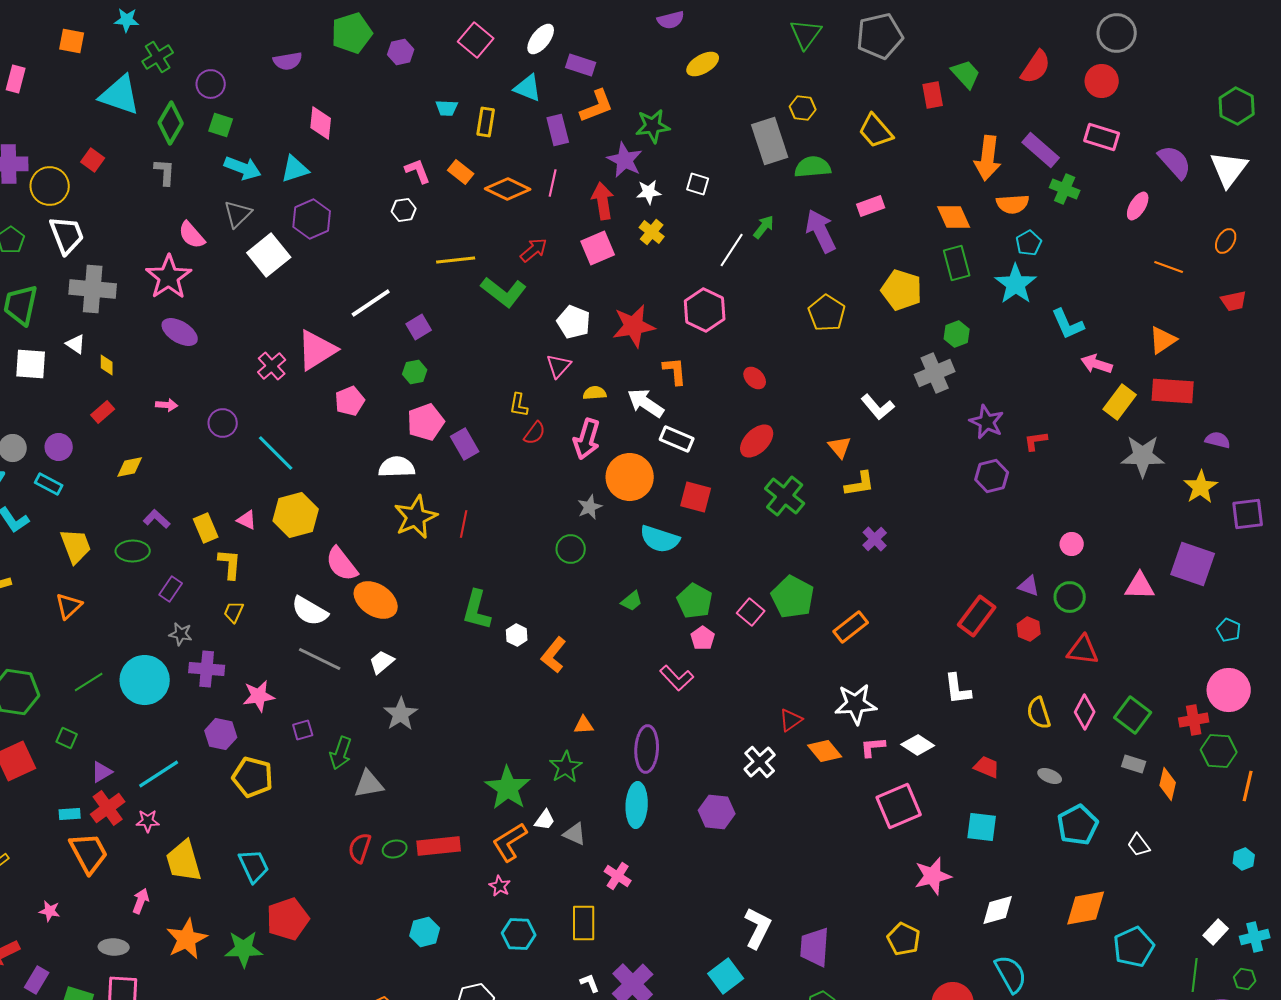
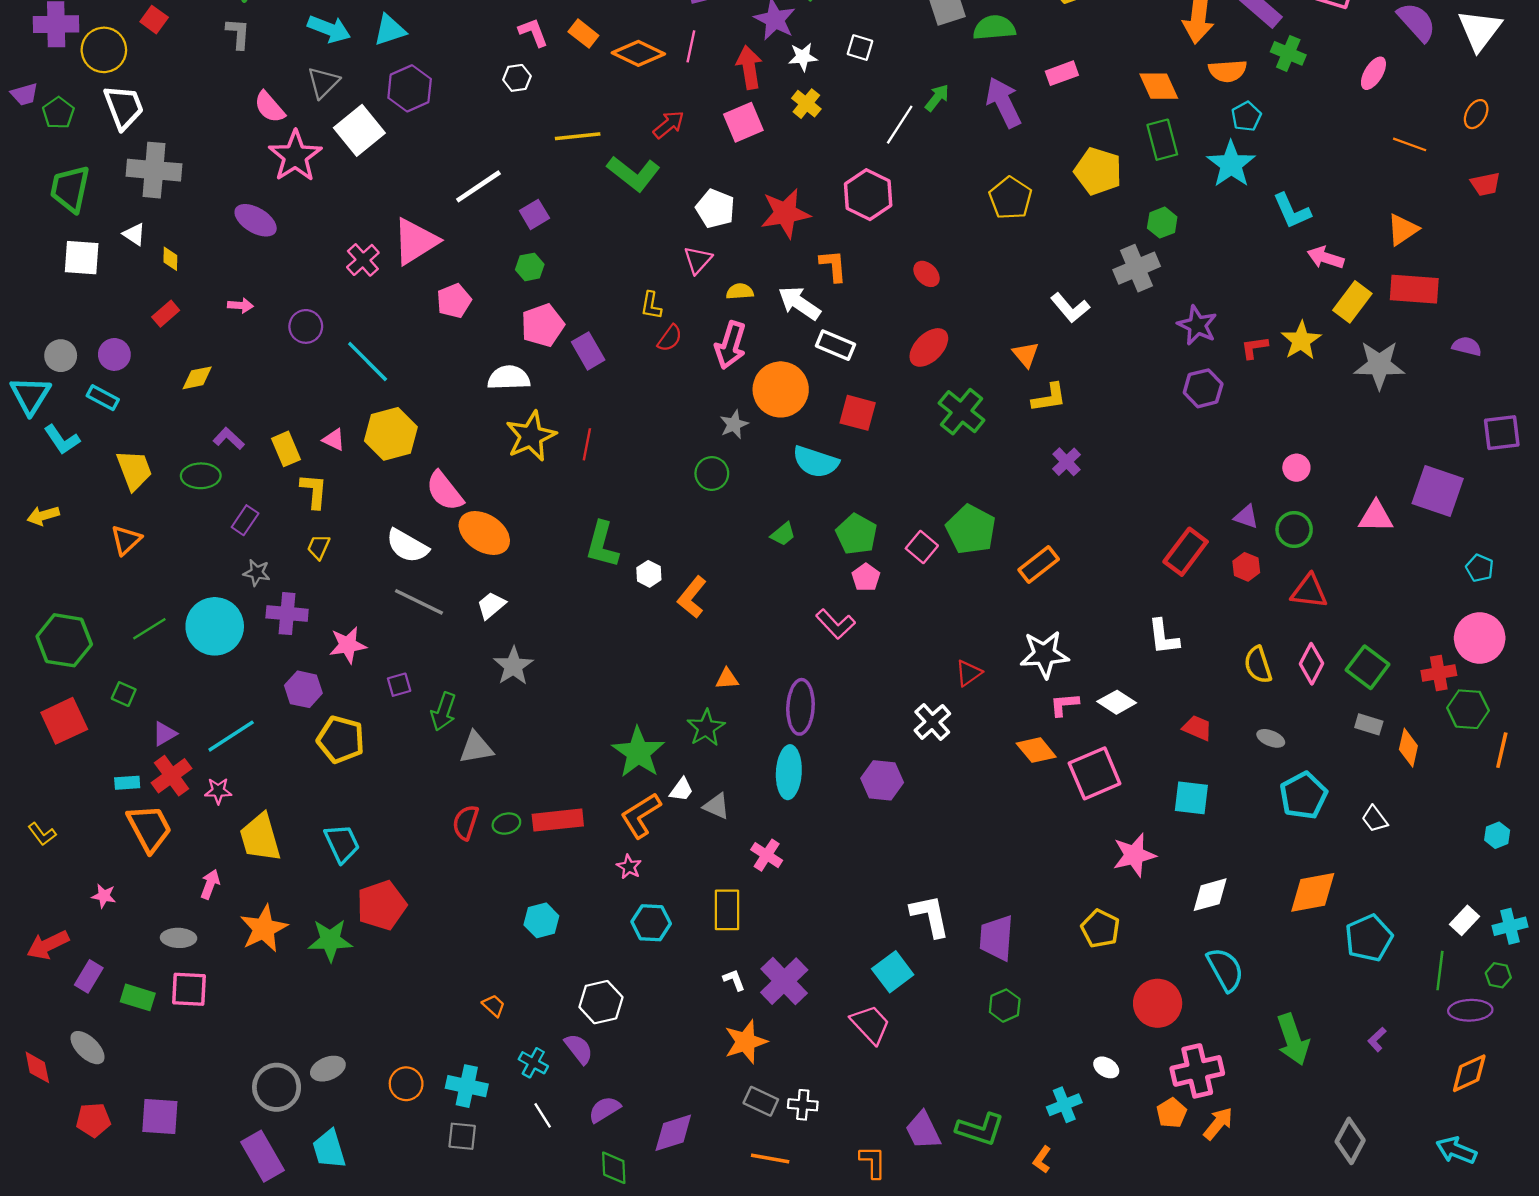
pink star: (169, 277) -> (295, 156), moved
yellow star: (1201, 487) -> (1301, 340), moved
orange diamond: (825, 751) -> (1036, 750), moved
white L-shape: (758, 928) -> (930, 916), turned -39

